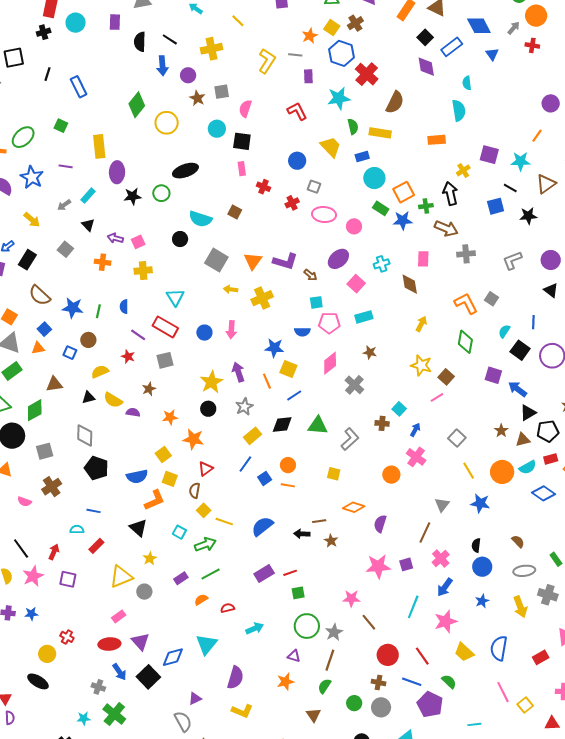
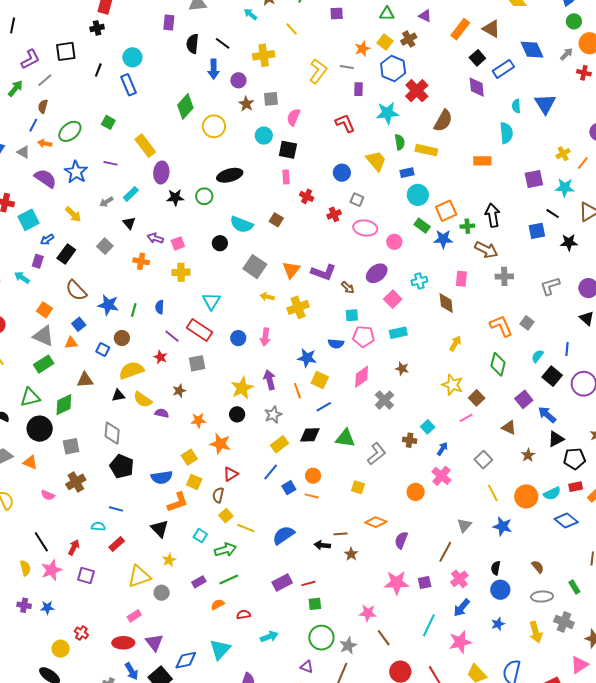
cyan circle: (76, 23) -> (132, 57), moved
blue triangle: (492, 54) -> (545, 104), moved, size x1.6
yellow rectangle: (99, 146) -> (145, 146), turned -35
purple square: (489, 155) -> (534, 179), turned -30
yellow cross: (463, 170) -> (563, 154), moved
yellow semicircle: (100, 372) -> (131, 370), size x1.4
purple square: (493, 375) -> (524, 399), turned 30
brown triangle: (523, 440) -> (509, 428), moved, turned 35

